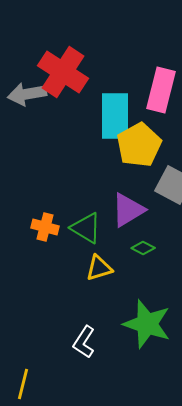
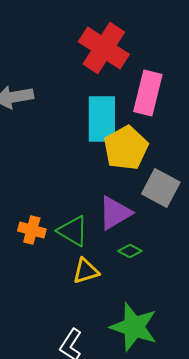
red cross: (63, 72) -> (104, 48), moved

